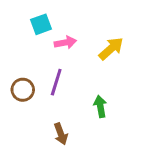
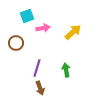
purple line: (56, 82) -> (37, 68), moved
brown circle: (23, 90) -> (16, 43), moved

